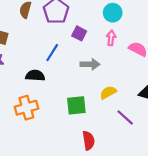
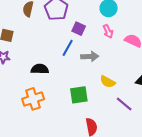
pink arrow: (111, 38) -> (108, 31), turned 152
blue line: (52, 53) -> (68, 48), moved
yellow semicircle: (108, 92) -> (108, 82), turned -119

